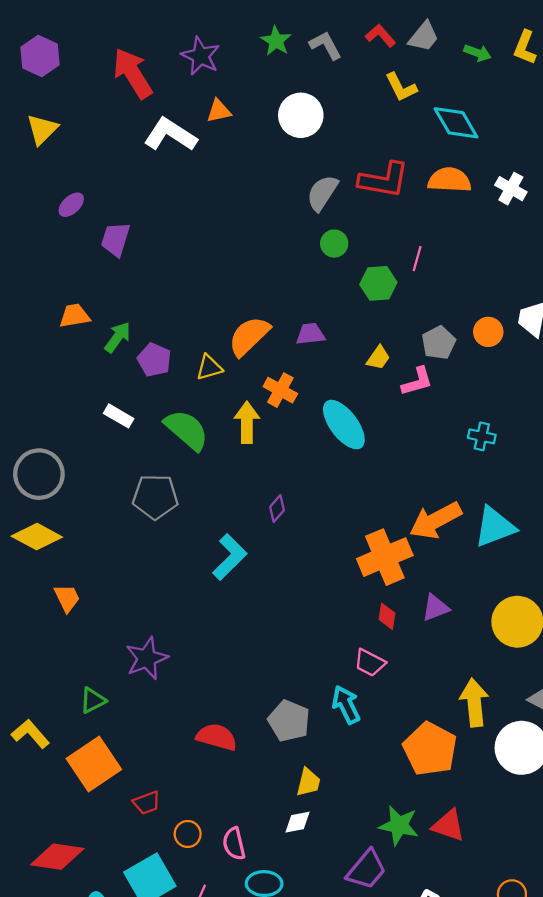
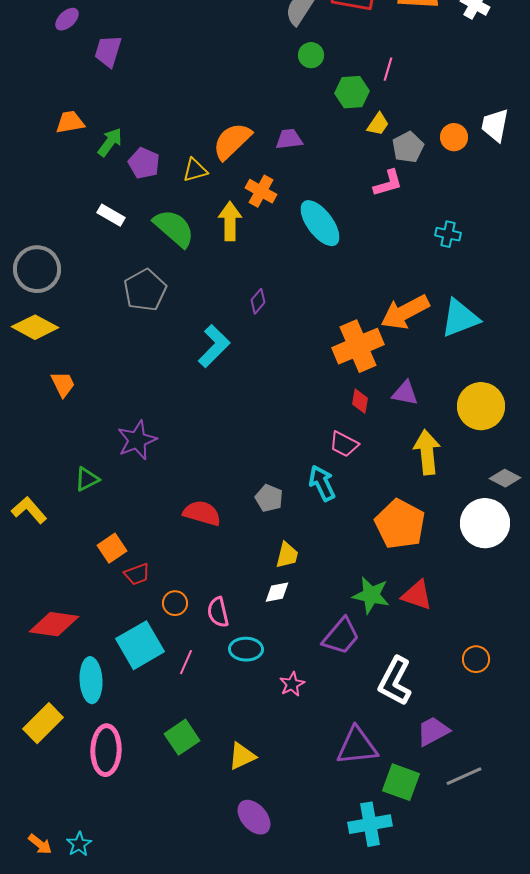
yellow trapezoid: (378, 358) -> (378, 124), moved
gray pentagon: (155, 497) -> (145, 290), turned -30
purple triangle: (435, 608) -> (405, 393), turned 32
yellow arrow: (474, 703) -> (427, 452), moved
gray pentagon: (289, 721) -> (269, 498), size x0.7
orange square: (94, 764) -> (112, 548), moved, size x0.6

